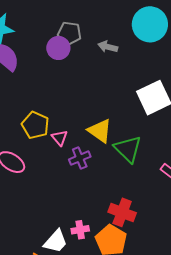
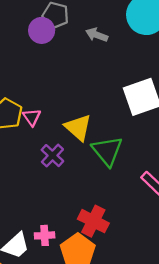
pink triangle: (60, 138) -> (32, 117), moved
purple cross: (80, 158) -> (52, 156), turned -30

